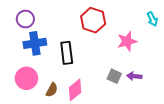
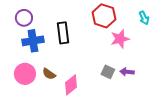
red hexagon: (93, 20) -> (104, 16), moved
black rectangle: (67, 53) -> (63, 33), moved
brown semicircle: (52, 90) -> (49, 74), moved, turned 96

